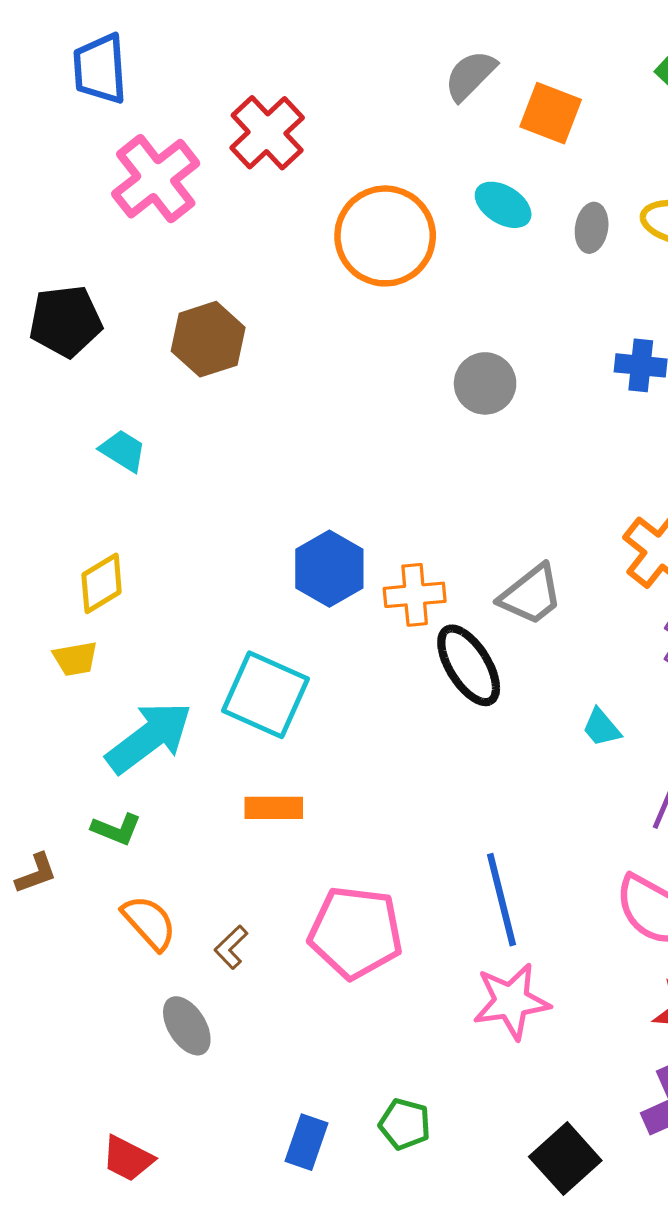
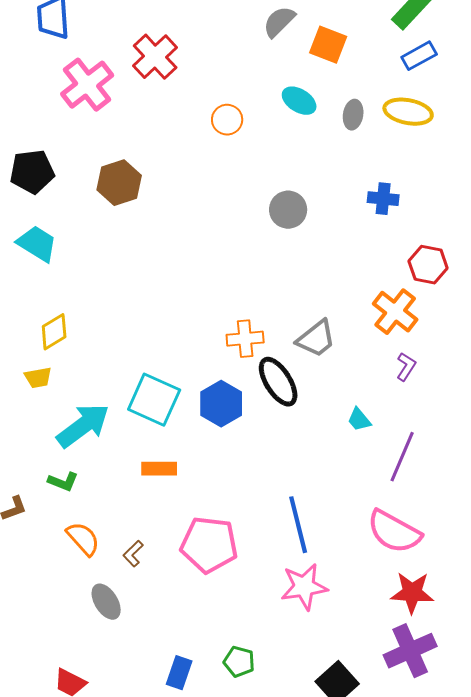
orange circle: (385, 236) -> (227, 120), size x0.5
cyan trapezoid: (123, 451) -> (37, 244), moved, size x1.4
blue hexagon: (329, 569) -> (221, 404), moved

